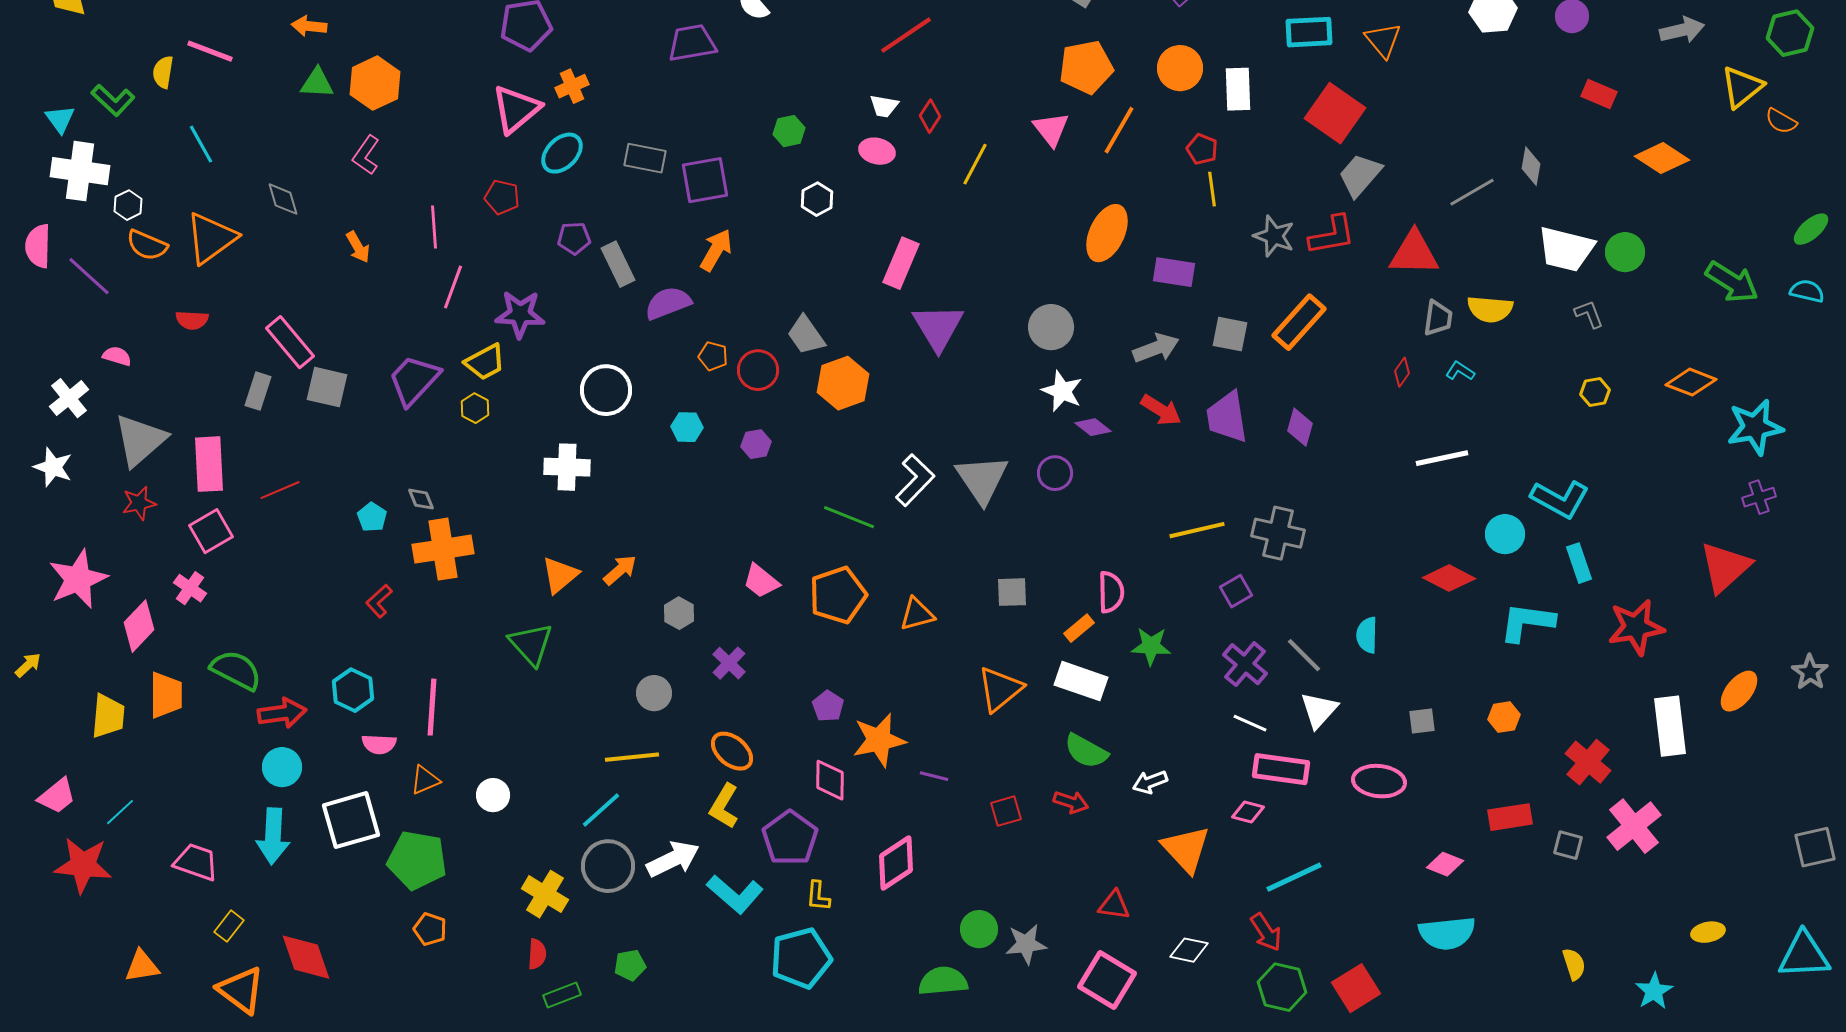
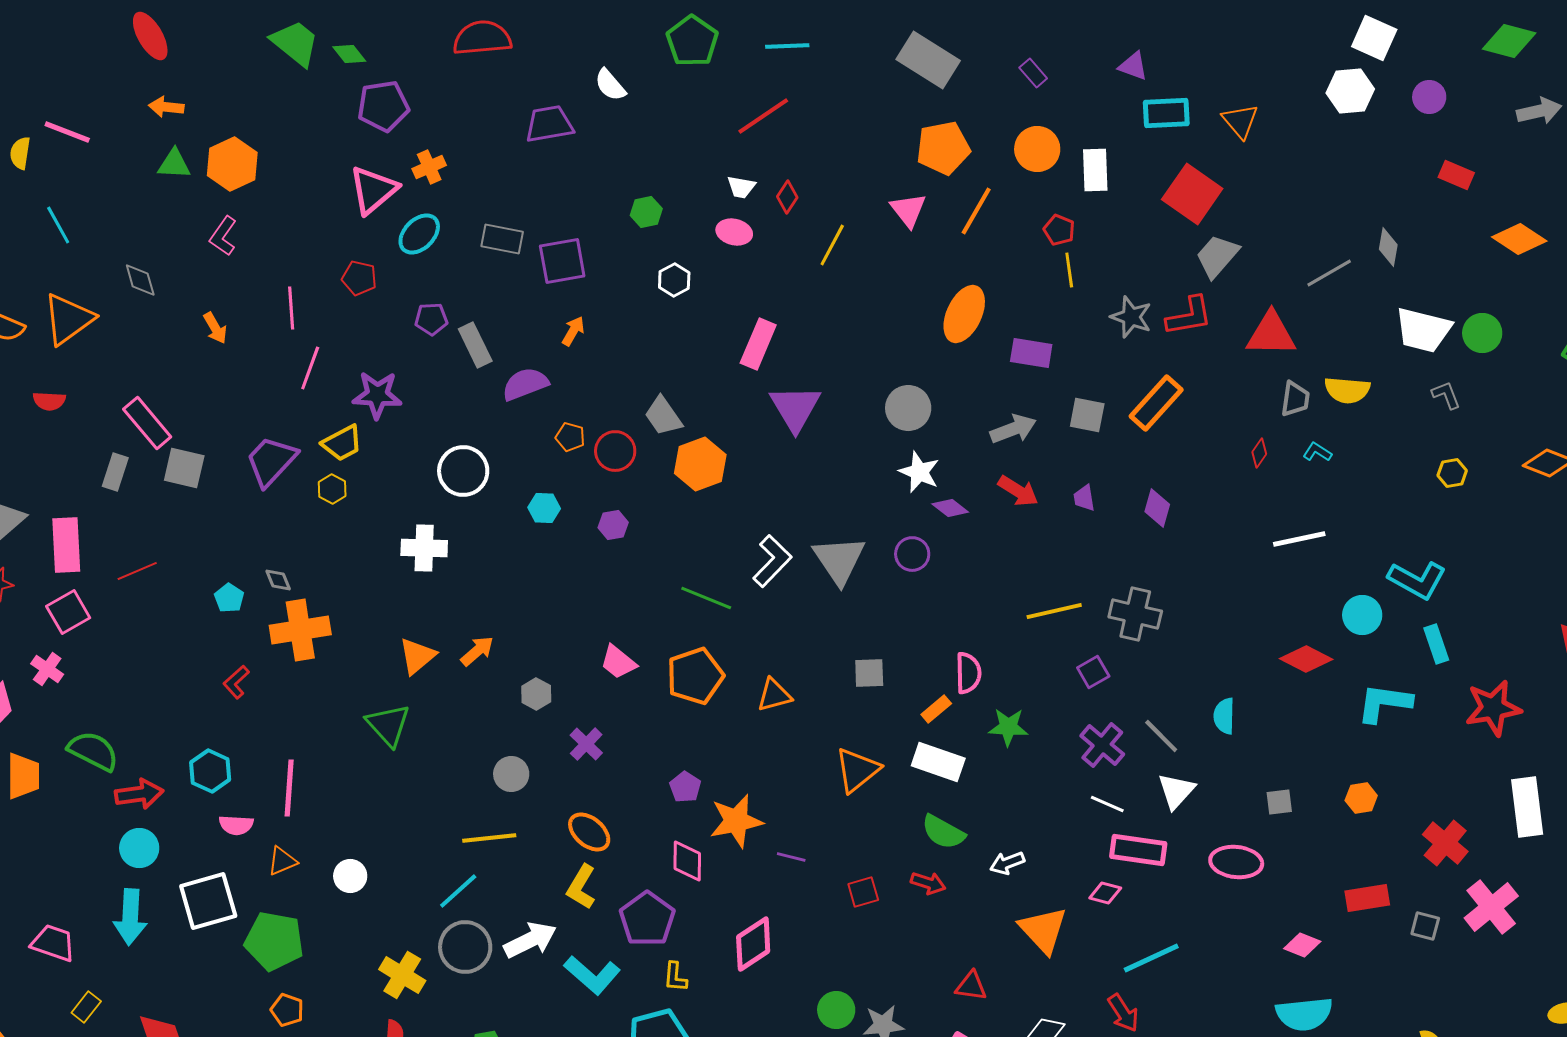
orange arrow: (716, 250) -> (573, 331), size x0.7
purple trapezoid: (1227, 417) -> (1084, 498), size x0.5

